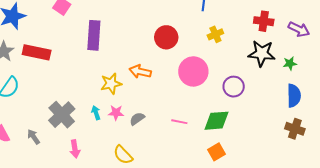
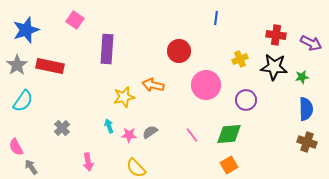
yellow cross: (215, 34) -> (240, 59), moved
pink star: (116, 113) -> (129, 135), moved
gray cross: (62, 115) -> (62, 128), moved, size x0.6
pink line: (179, 122) -> (192, 135), turned 42
gray arrow: (34, 137) -> (31, 167), moved

